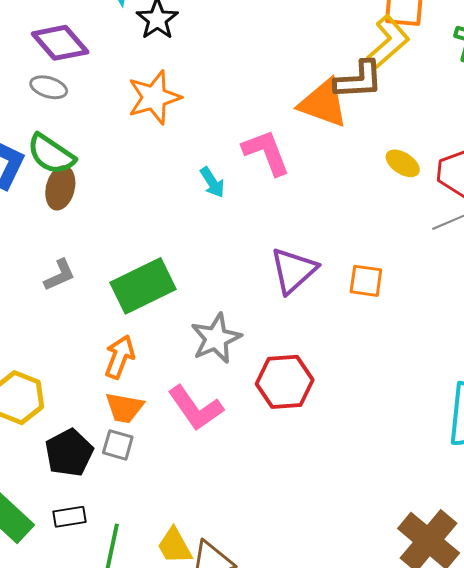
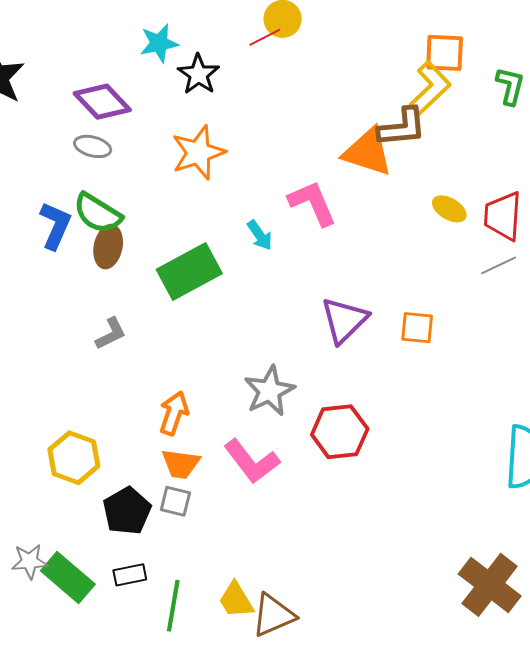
green rectangle: (143, 286) -> (189, 272), moved

